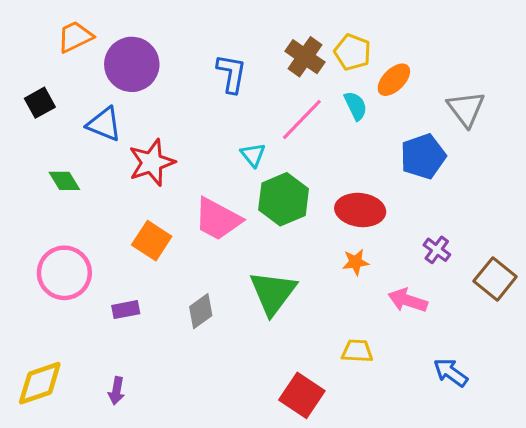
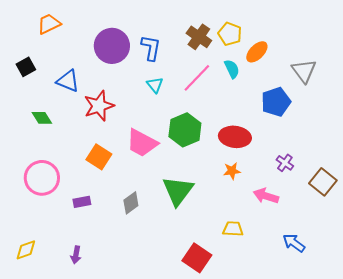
purple circle: (132, 64) -> (112, 46), moved
cyan triangle: (253, 155) -> (155, 85), moved
yellow diamond: (40, 383) -> (26, 250), size x0.7

